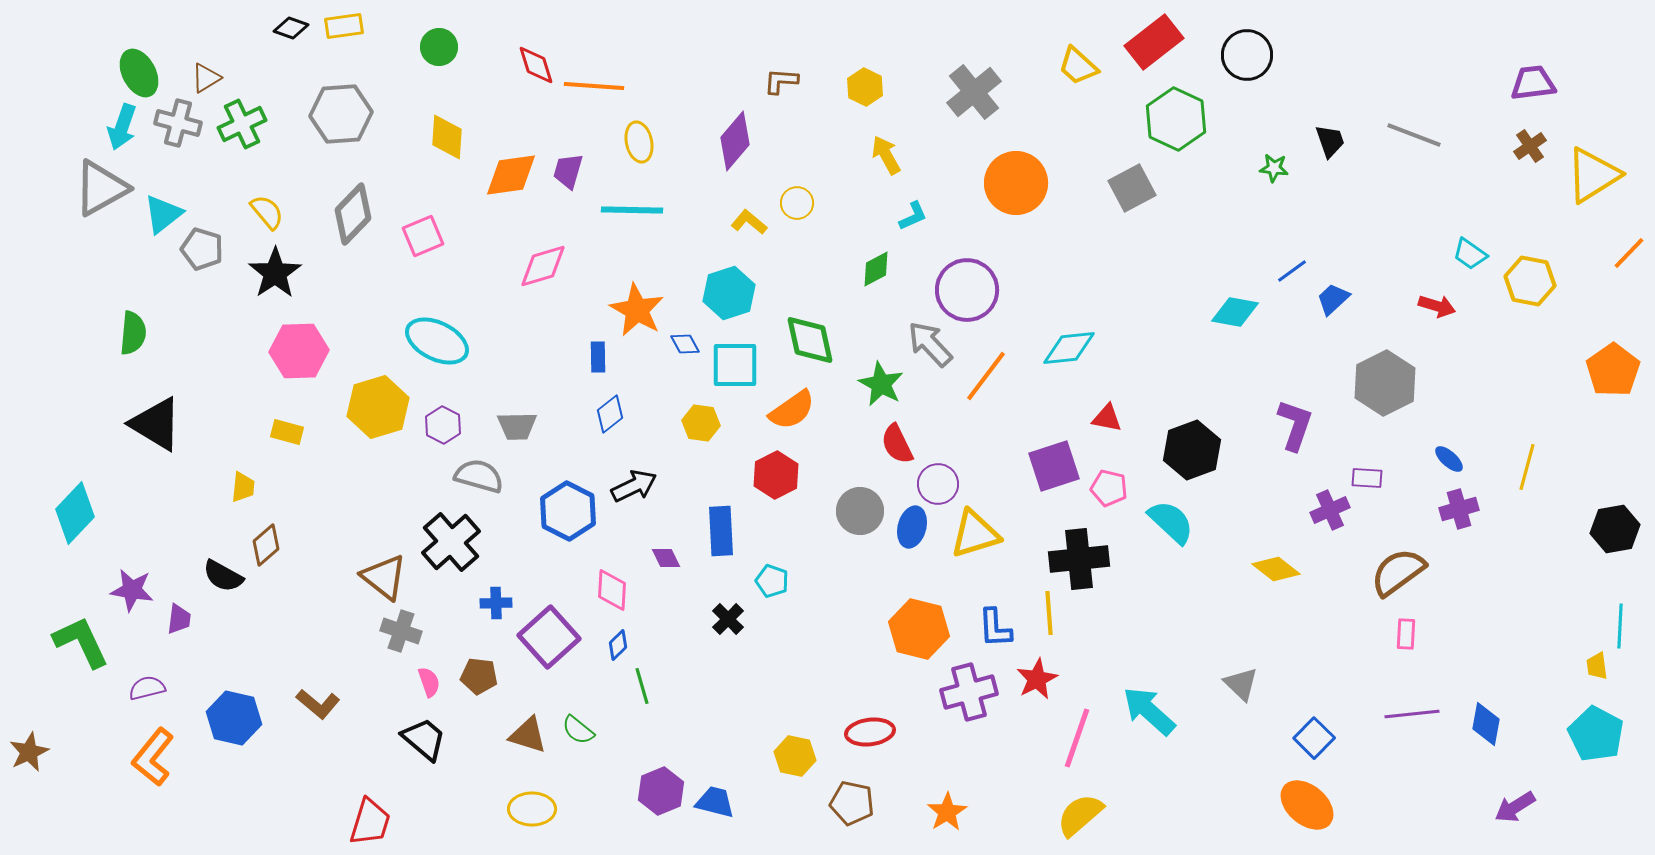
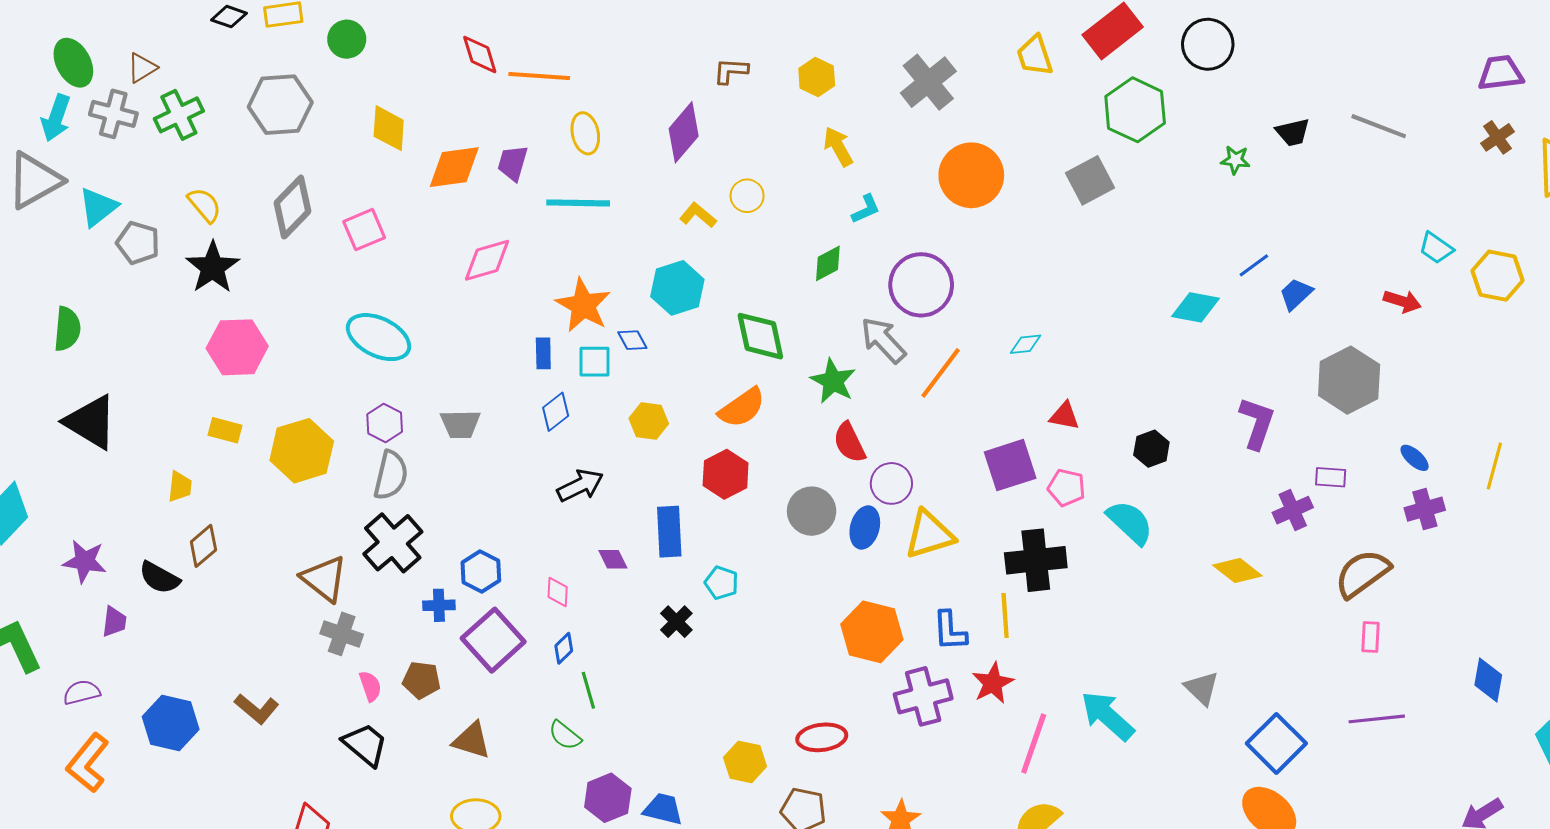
green circle: (439, 47) -> (347, 39), moved
yellow trapezoid: (1078, 66) -> (1035, 56), turned 30
black trapezoid: (1330, 141) -> (1293, 132), turned 96
cyan diamond: (1069, 348) -> (1026, 344), size x0.6
cyan square: (735, 365) -> (595, 362), moved, size x0.7
yellow hexagon: (378, 407) -> (302, 451), moved
black hexagon: (1192, 450) -> (1151, 449), size x0.6
gray semicircle: (479, 476) -> (391, 475), moved, turned 87
blue hexagon: (568, 511) -> (481, 571), moved, size x0.7
purple star: (132, 590) -> (85, 561), moved
pink diamond: (612, 590) -> (558, 592), size x0.7
blue diamond: (1486, 724) -> (1488, 680), moved
green semicircle: (578, 730) -> (565, 735), moved
blue square: (1314, 738) -> (1276, 743), size x1.4

